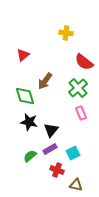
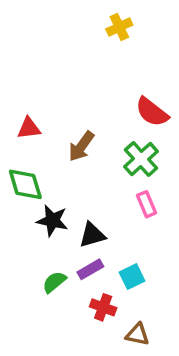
yellow cross: (66, 33) -> (119, 27), moved, turned -32
red triangle: (23, 55) -> (29, 128), moved, turned 32
green diamond: (25, 96) -> (25, 184), moved
black triangle: (51, 130) -> (92, 235), turned 35

